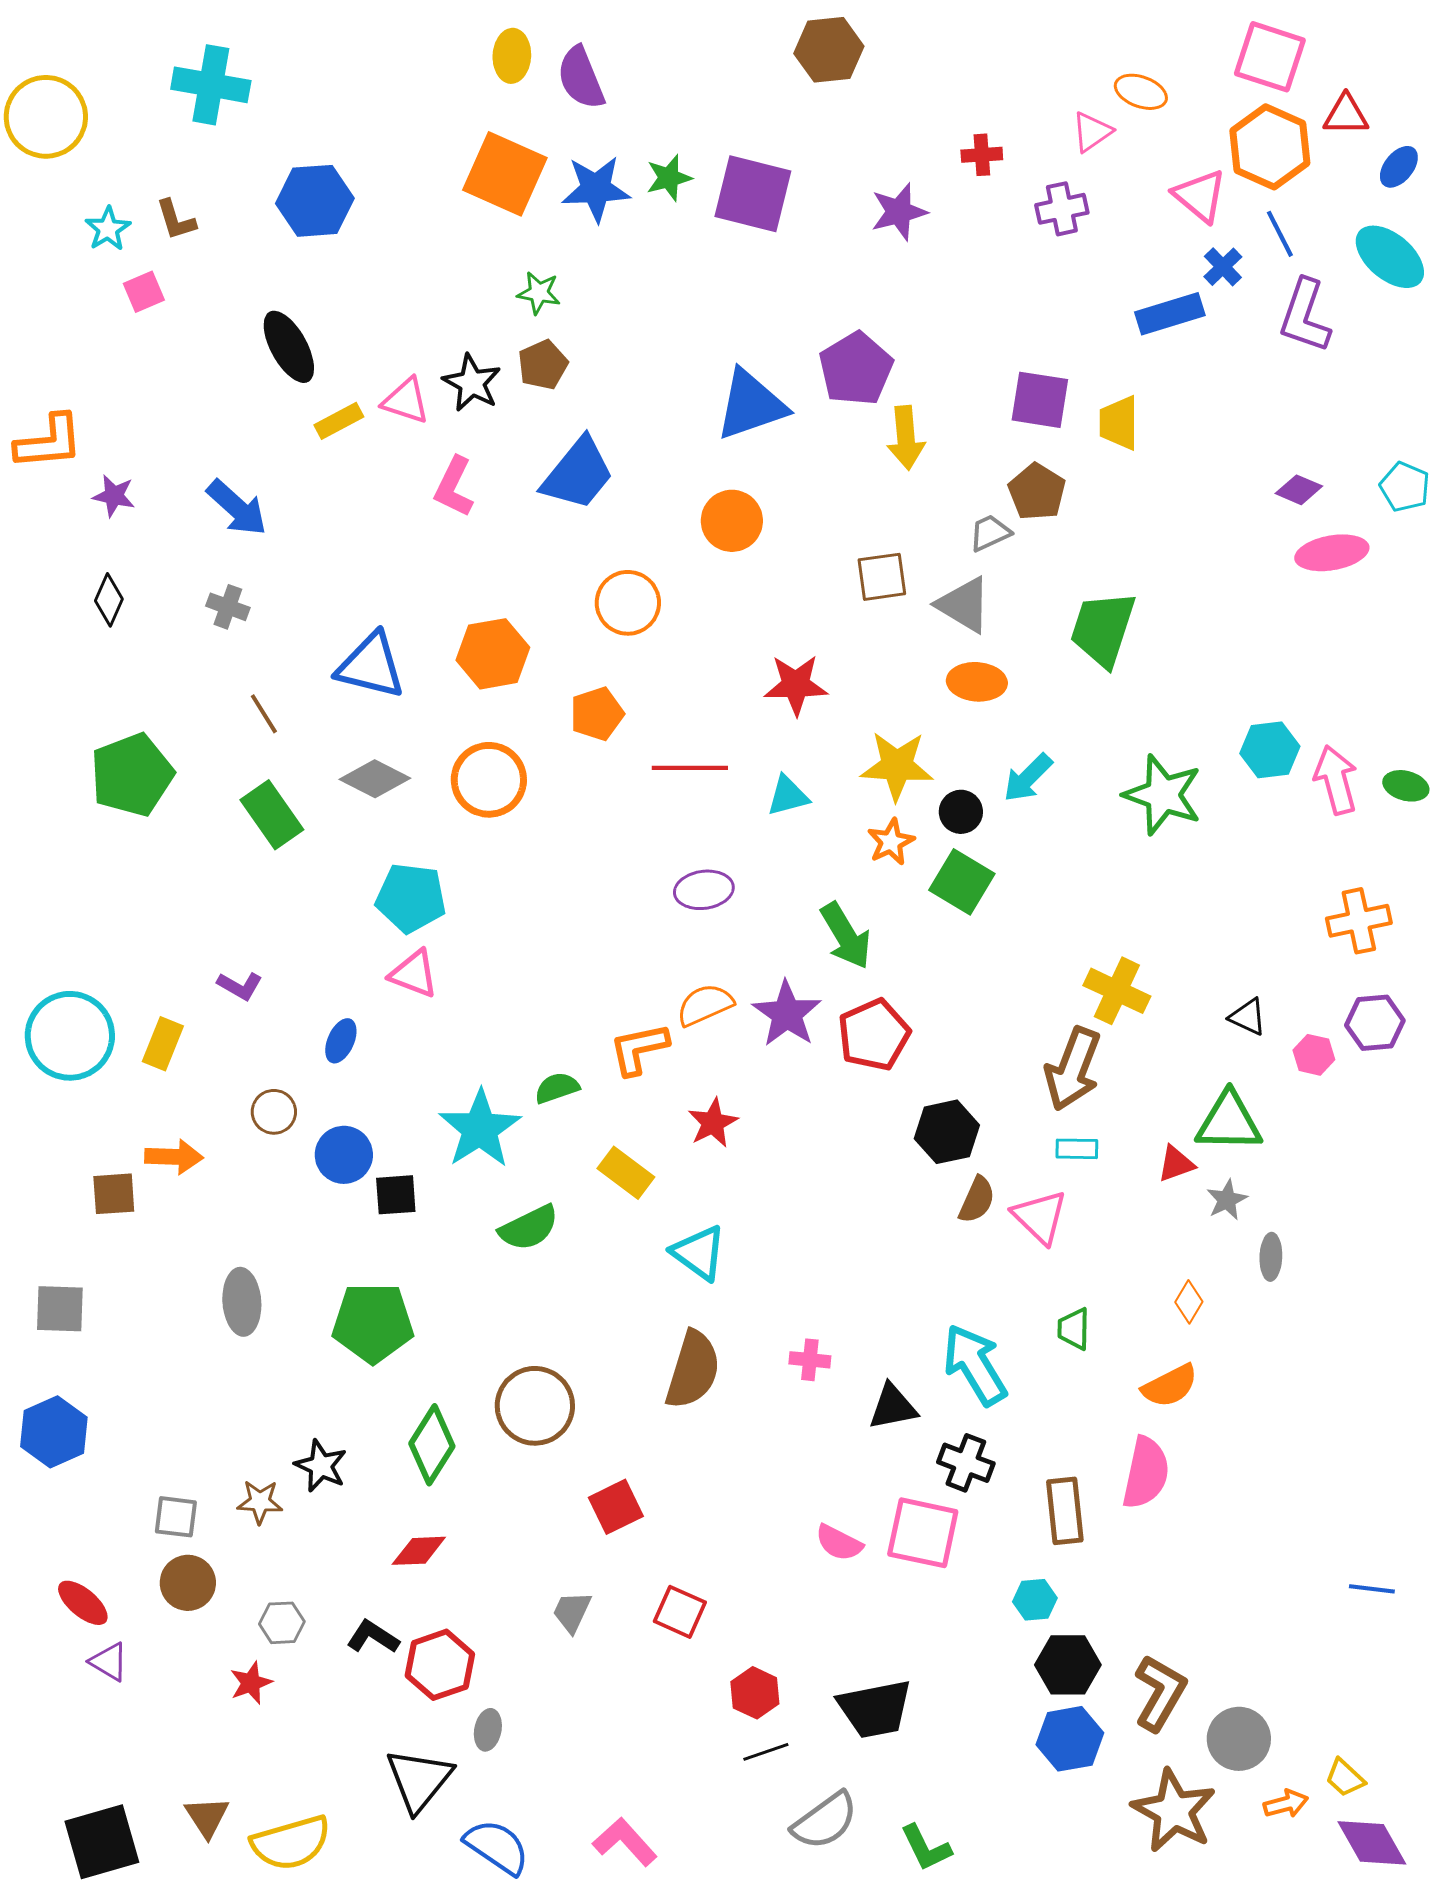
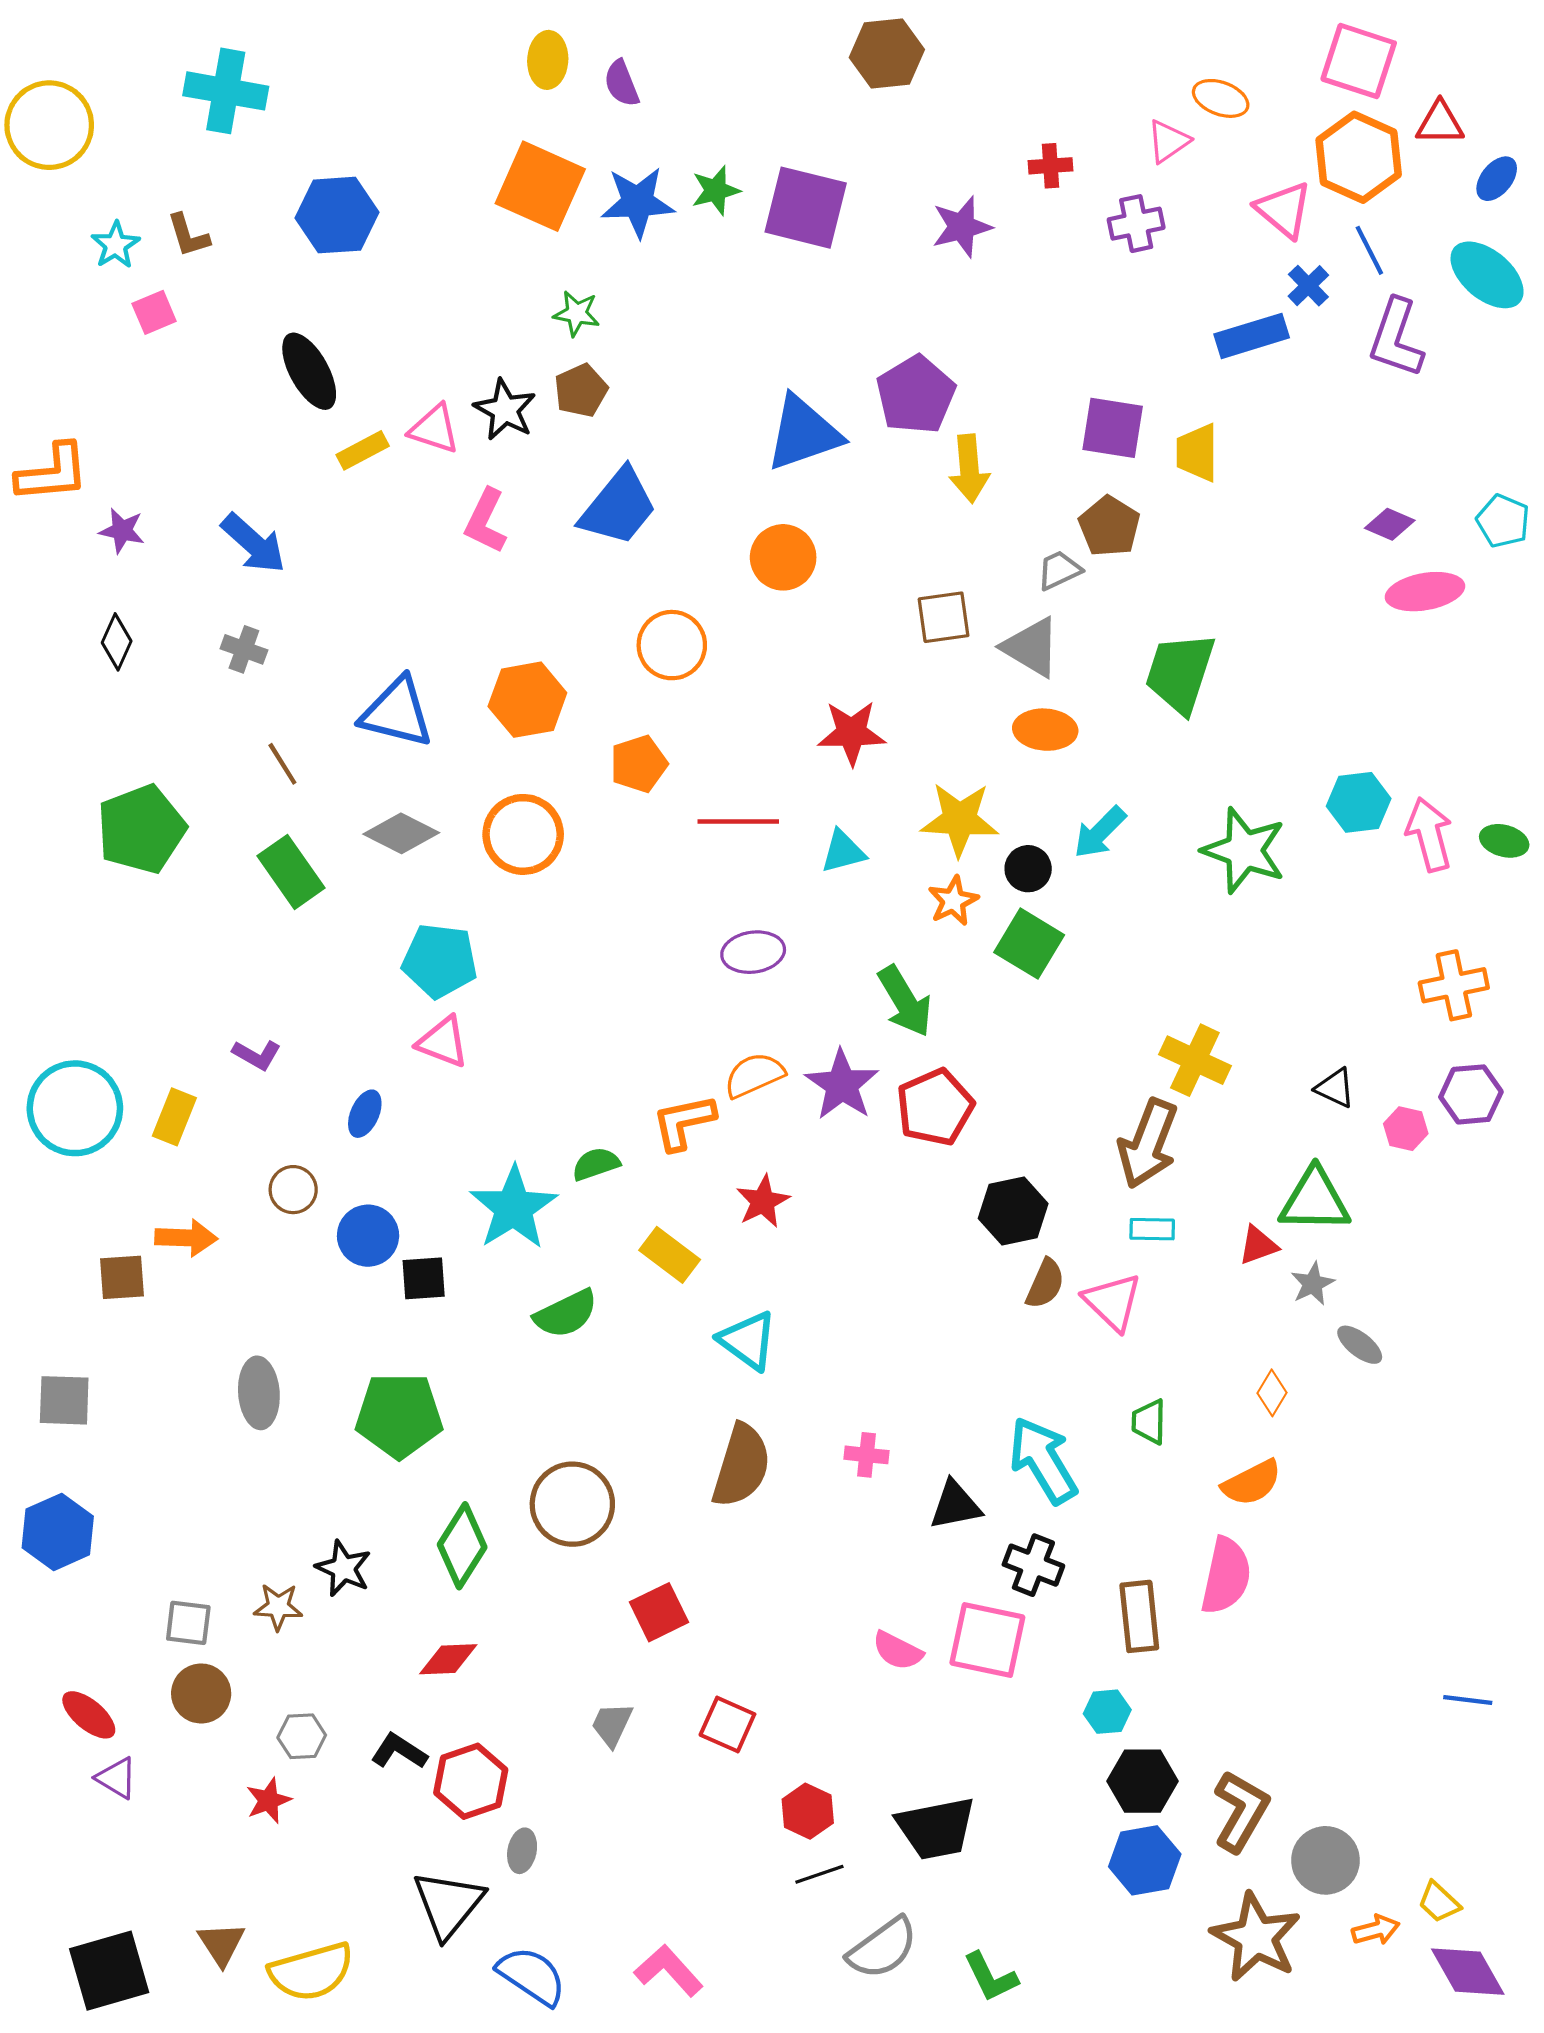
purple semicircle: (581, 78) -> (622, 83), size x0.7
gray ellipse: (1271, 1257) -> (1360, 1345), turned -54

